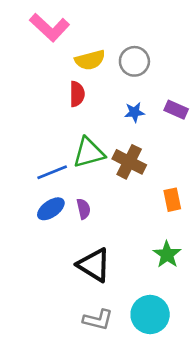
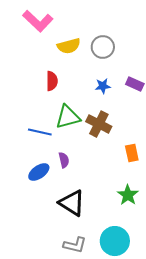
red semicircle: (77, 94) -> (52, 81), moved
blue line: (52, 172) -> (40, 132), turned 35
blue ellipse: (51, 209) -> (39, 172), moved

